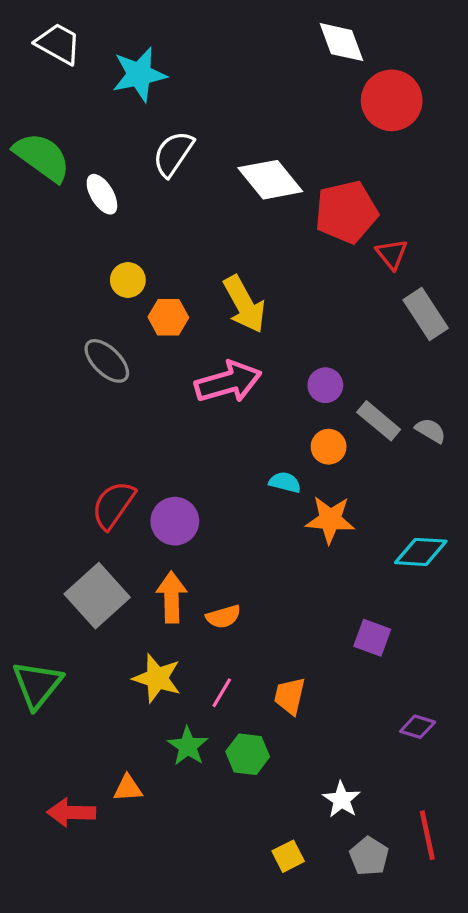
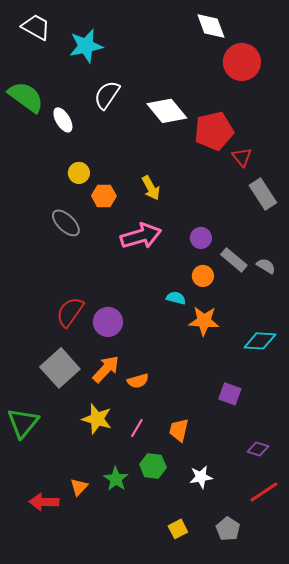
yellow arrow: (244, 304) -> (151, 188), size x0.7
orange arrow: (172, 597) -> (106, 369), turned 44
green star: (188, 746) -> (116, 479), moved
orange triangle: (128, 788) -> (79, 487), turned -42
white star: (342, 800) -> (201, 477), moved, turned 30
red line: (427, 835) -> (264, 492), moved, turned 68

